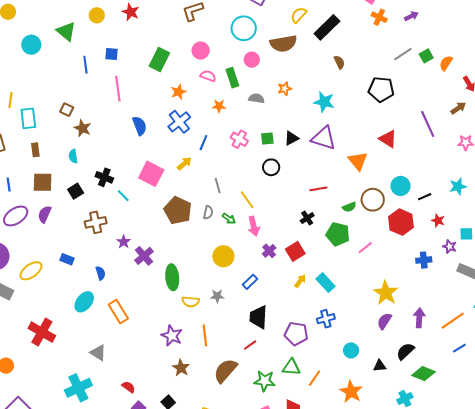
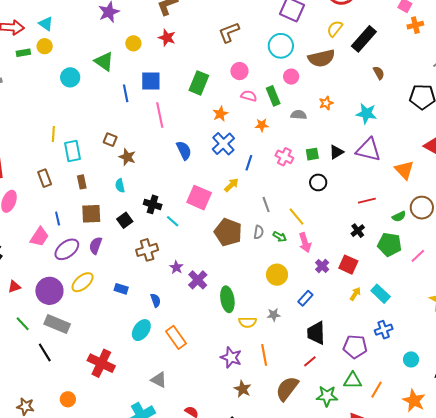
orange cross: (379, 17) -> (415, 25), turned -35
blue square: (112, 54) -> (151, 81), size x1.5
red square: (295, 251) -> (348, 265), turned -30
yellow ellipse: (31, 271) -> (83, 282), moved

